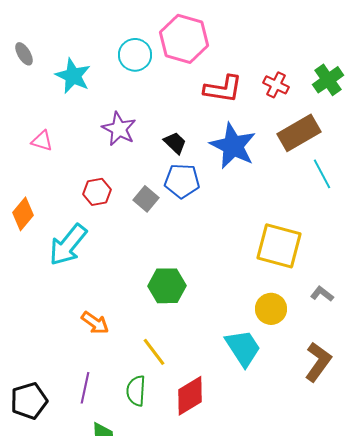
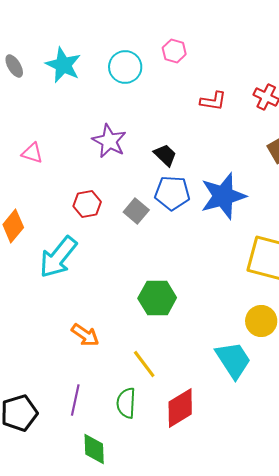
pink hexagon: (184, 39) -> (174, 51), size x0.5
cyan star: (73, 76) -> (63, 65), moved
red L-shape: (223, 89) -> (213, 101), size x0.7
blue star: (233, 146) -> (223, 196), moved, turned 30

